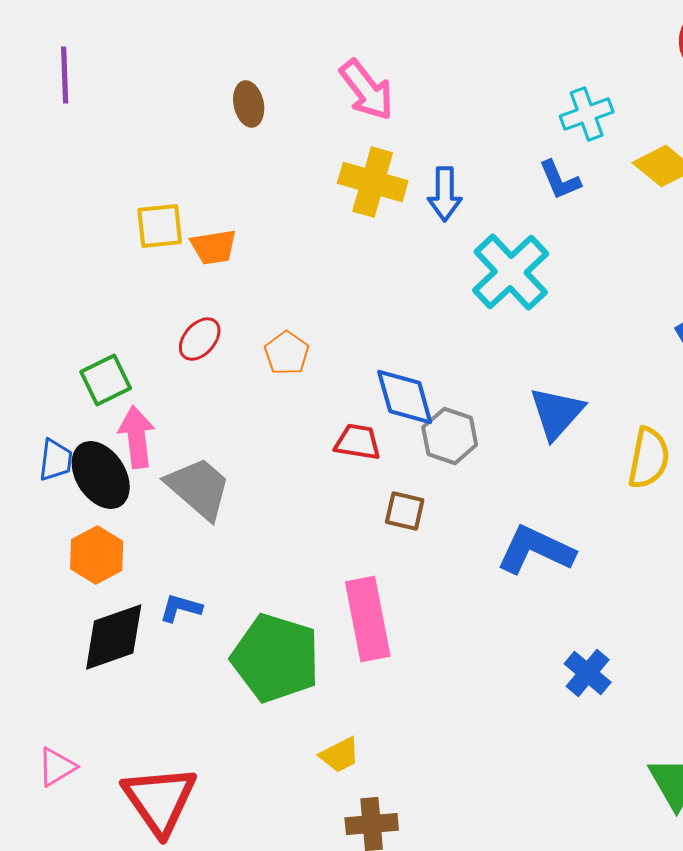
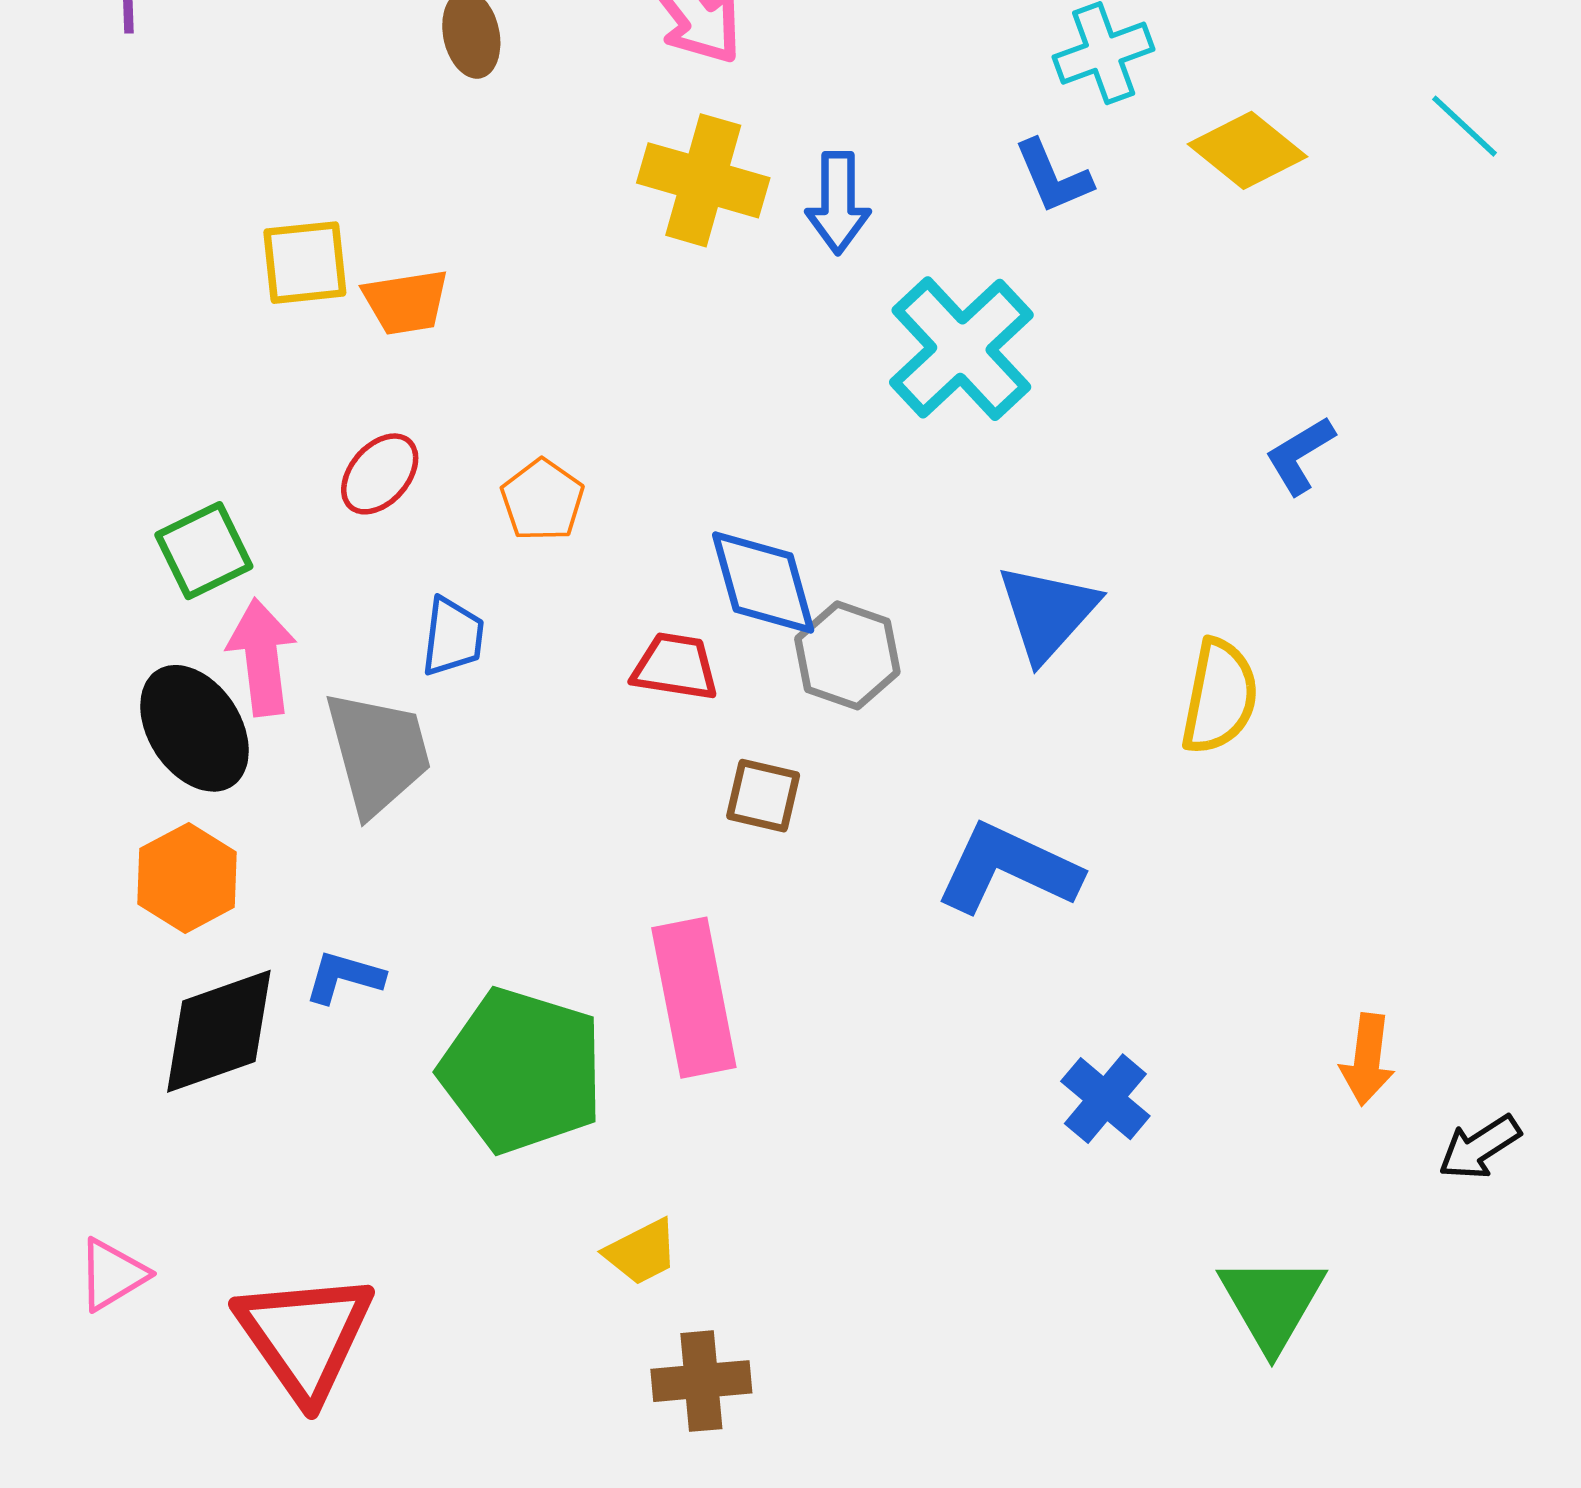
blue trapezoid: (56, 460) -> (453, 637), moved
gray trapezoid: (199, 488) -> (378, 753), turned 34

